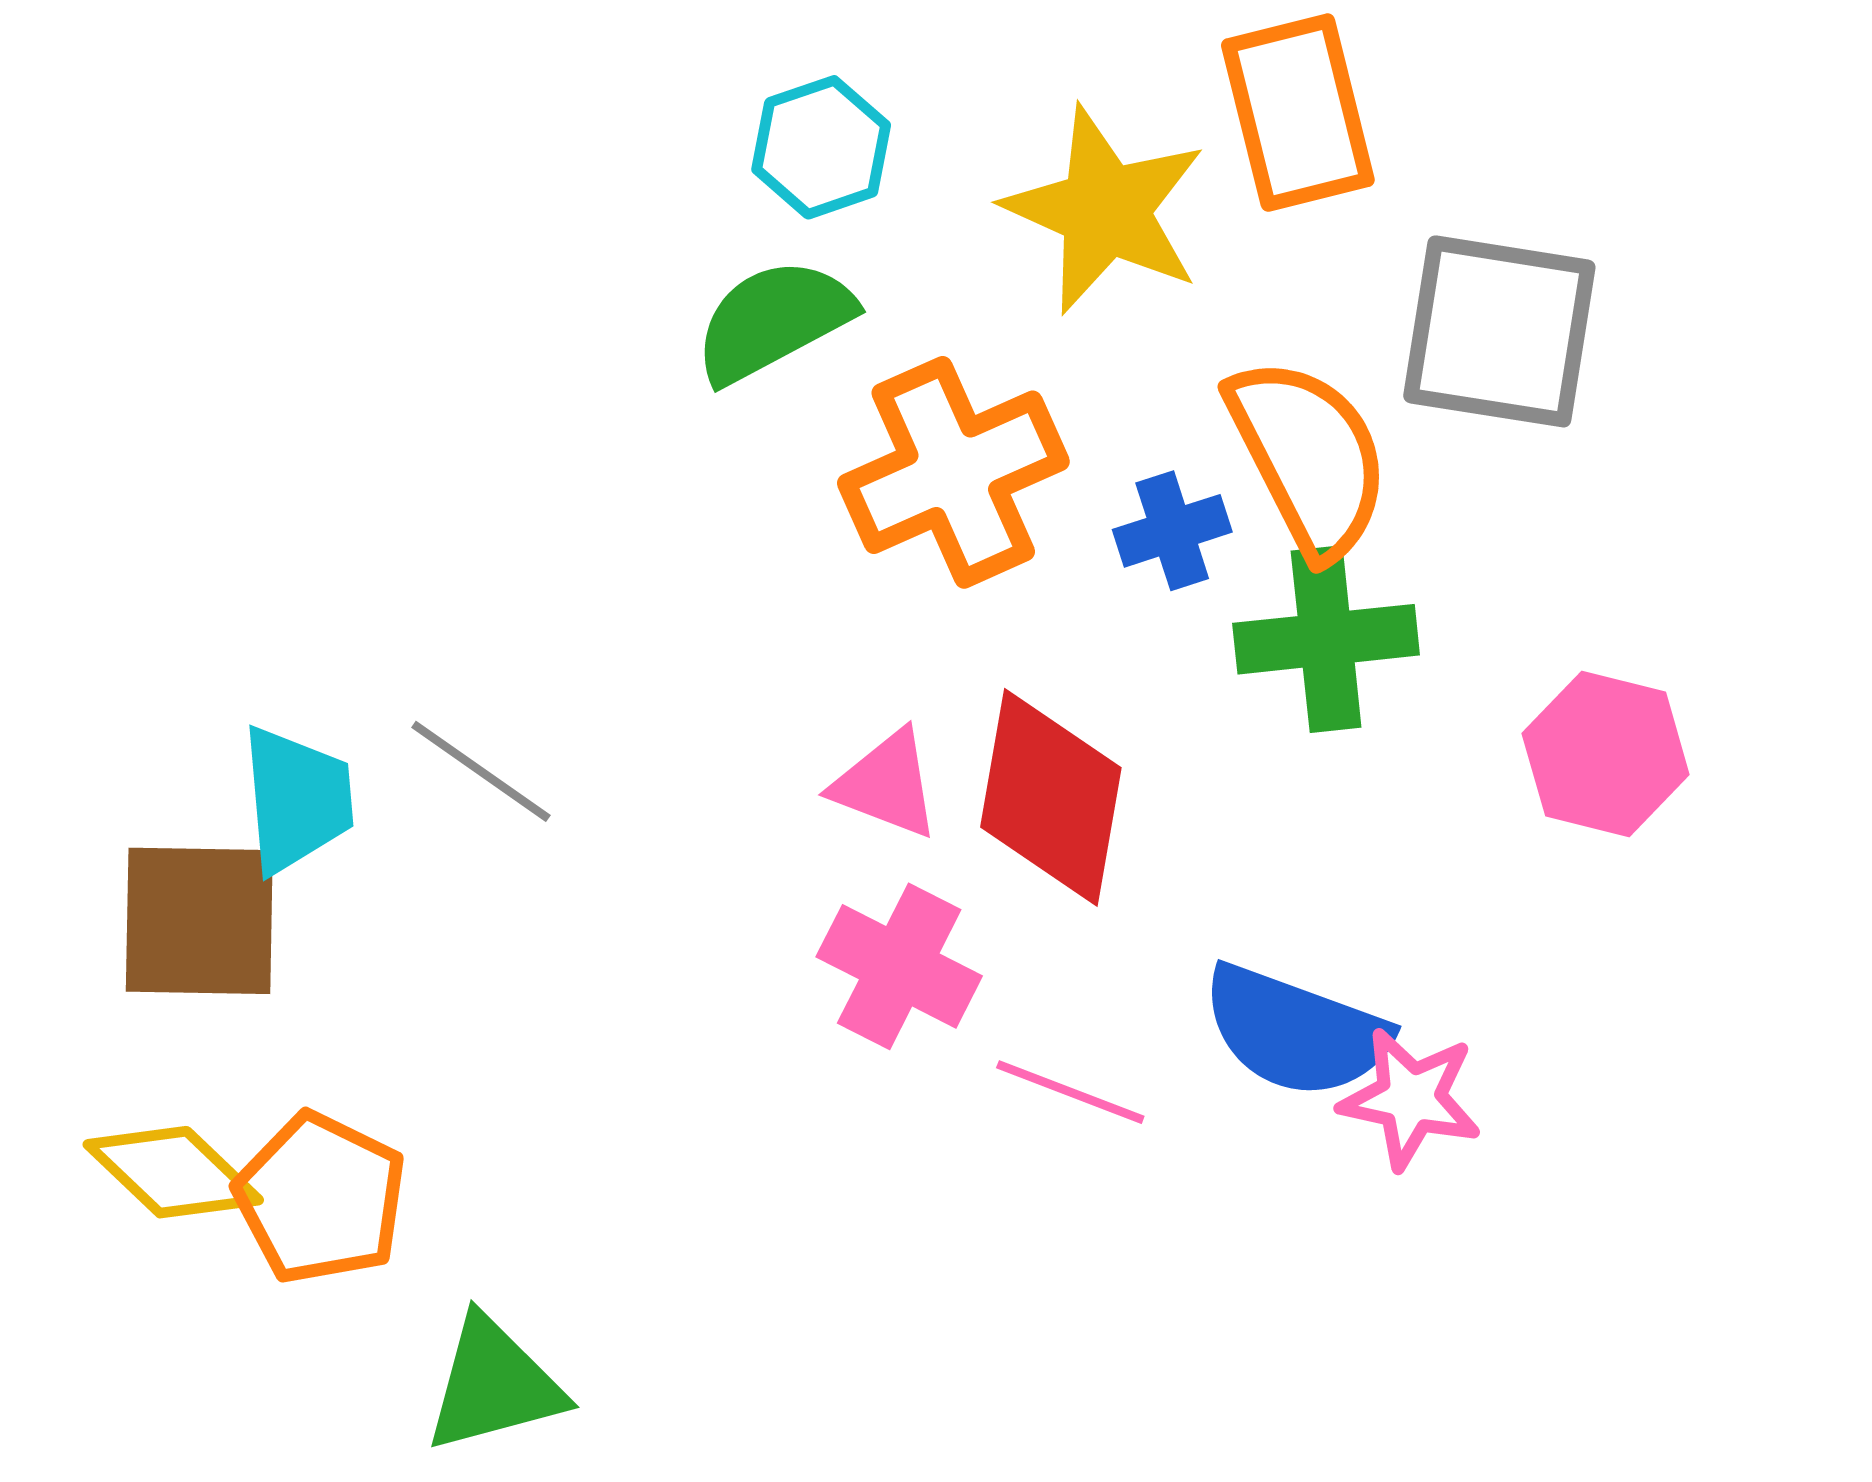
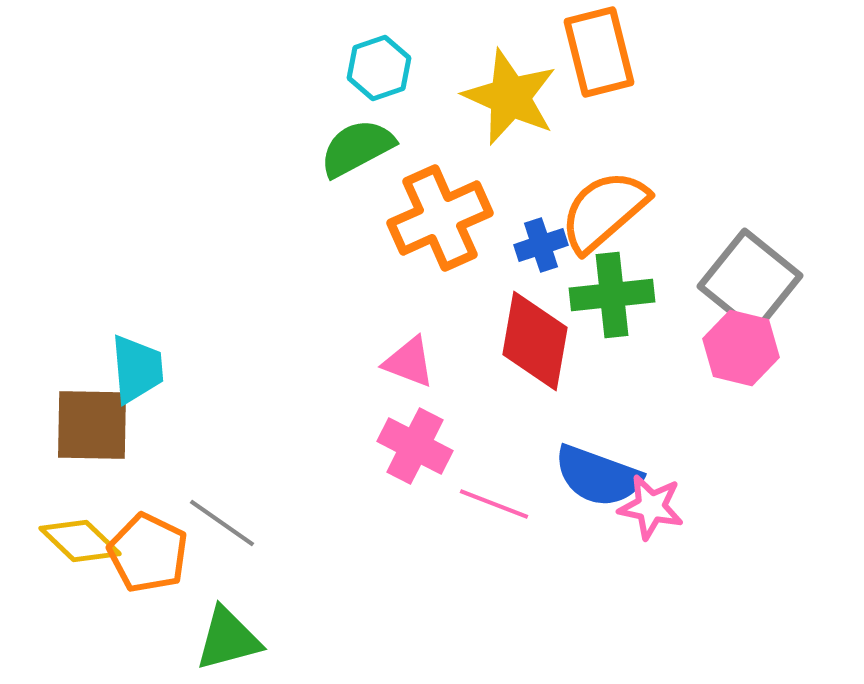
gray square: (1499, 331) -> (750, 281), moved, turned 30
orange semicircle: (1309, 457) -> (604, 211), turned -104
gray line: (481, 771) -> (222, 523), moved
red diamond: (1051, 797) -> (535, 341), moved

